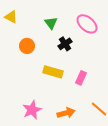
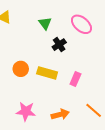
orange circle: (27, 46) -> (21, 69), moved
pink star: (32, 110) -> (26, 111), turned 30

